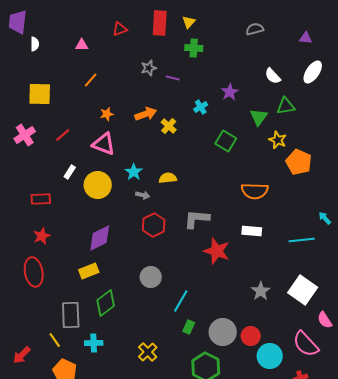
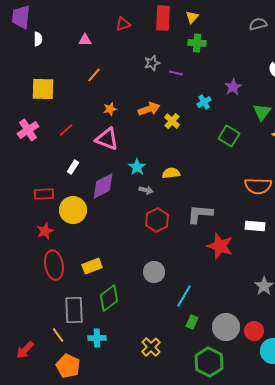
yellow circle: (98, 185) -> (73, 210), moved
purple diamond: (100, 238) -> (103, 186), moved
red ellipse: (34, 272) -> (54, 265), moved

